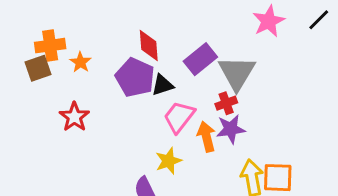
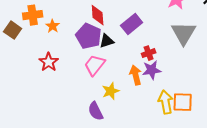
brown square: (38, 68) -> (13, 30), moved, turned -36
gray triangle: (237, 73) -> (184, 33), moved
pink trapezoid: (179, 117) -> (95, 65), moved

